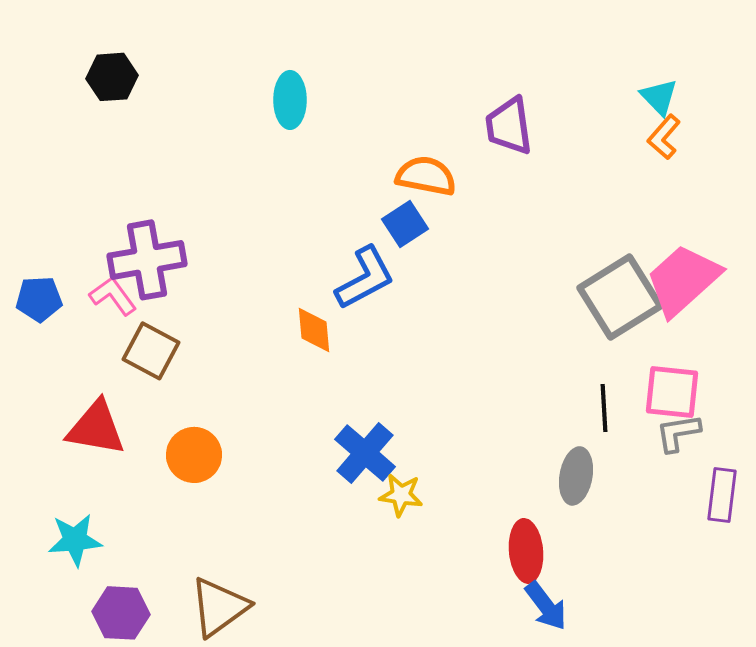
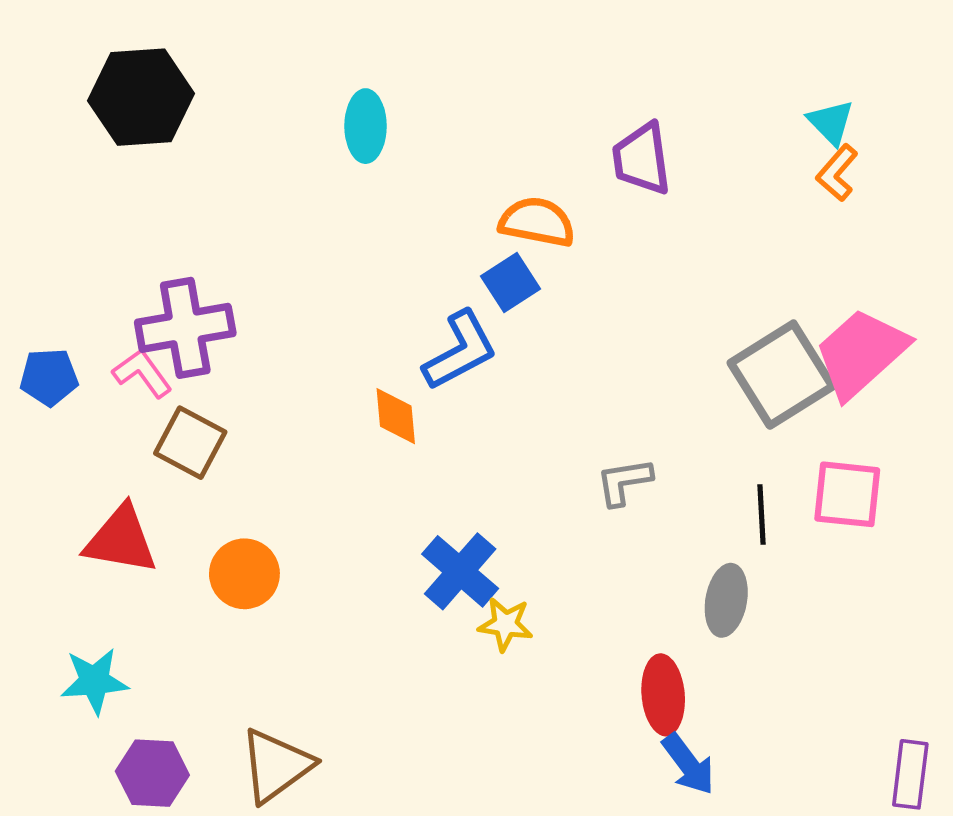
black hexagon: (112, 77) -> (141, 97), size x1.6
gray L-shape: (678, 433) -> (624, 482), moved
purple rectangle: (722, 495) -> (910, 774), moved

